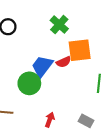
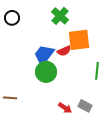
green circle: (29, 83) -> (46, 72), moved
red arrow: (50, 120) -> (65, 108), moved, turned 104

